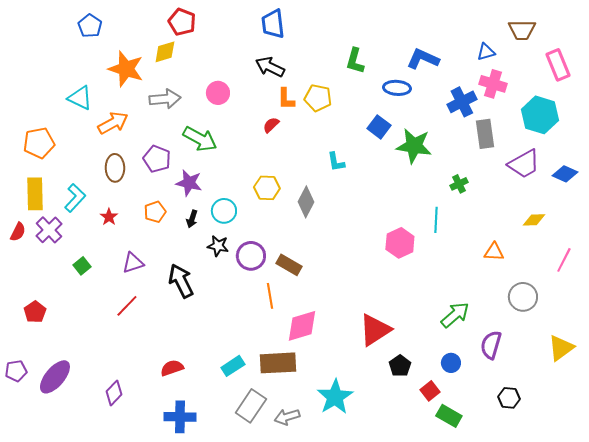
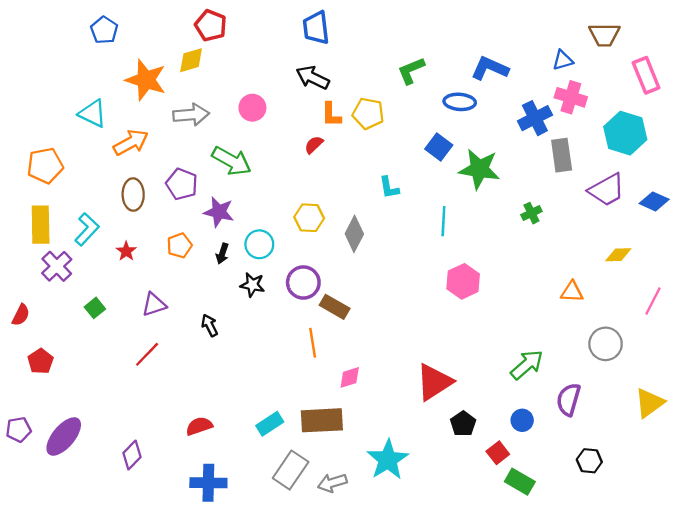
green L-shape: (355, 61) -> (411, 71), turned 52
cyan line: (436, 220) -> (443, 221), moved
red semicircle: (18, 232) -> (21, 315), moved
purple circle: (251, 256) -> (303, 283), moved
black arrow: (181, 281) -> (210, 325), size x0.6
pink diamond: (302, 326) -> (350, 377), size x0.6

